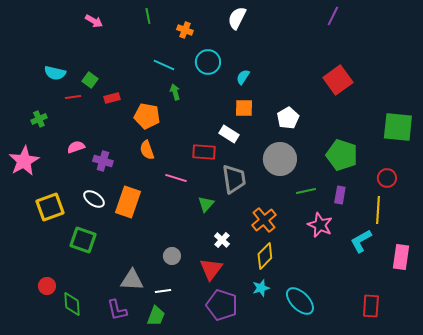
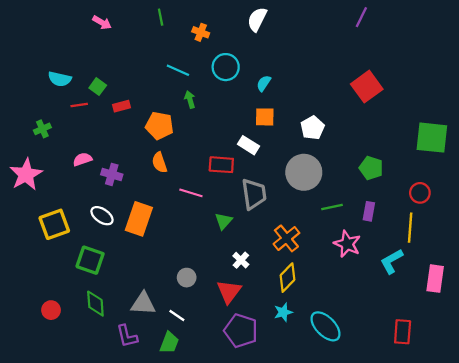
green pentagon: (342, 155) -> (371, 168), size x0.7
white line: (163, 291) -> (177, 315), turned 42
green diamond: (72, 304) -> (95, 304), moved

